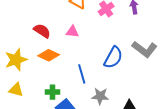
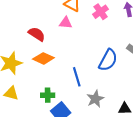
pink triangle: (72, 32) -> (66, 23), moved
gray star: (100, 96) -> (95, 99), turned -30

